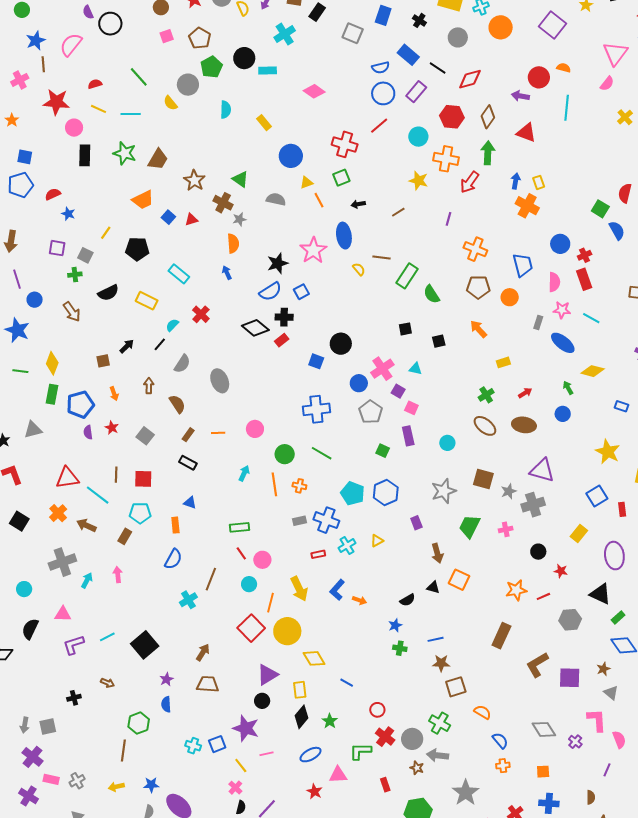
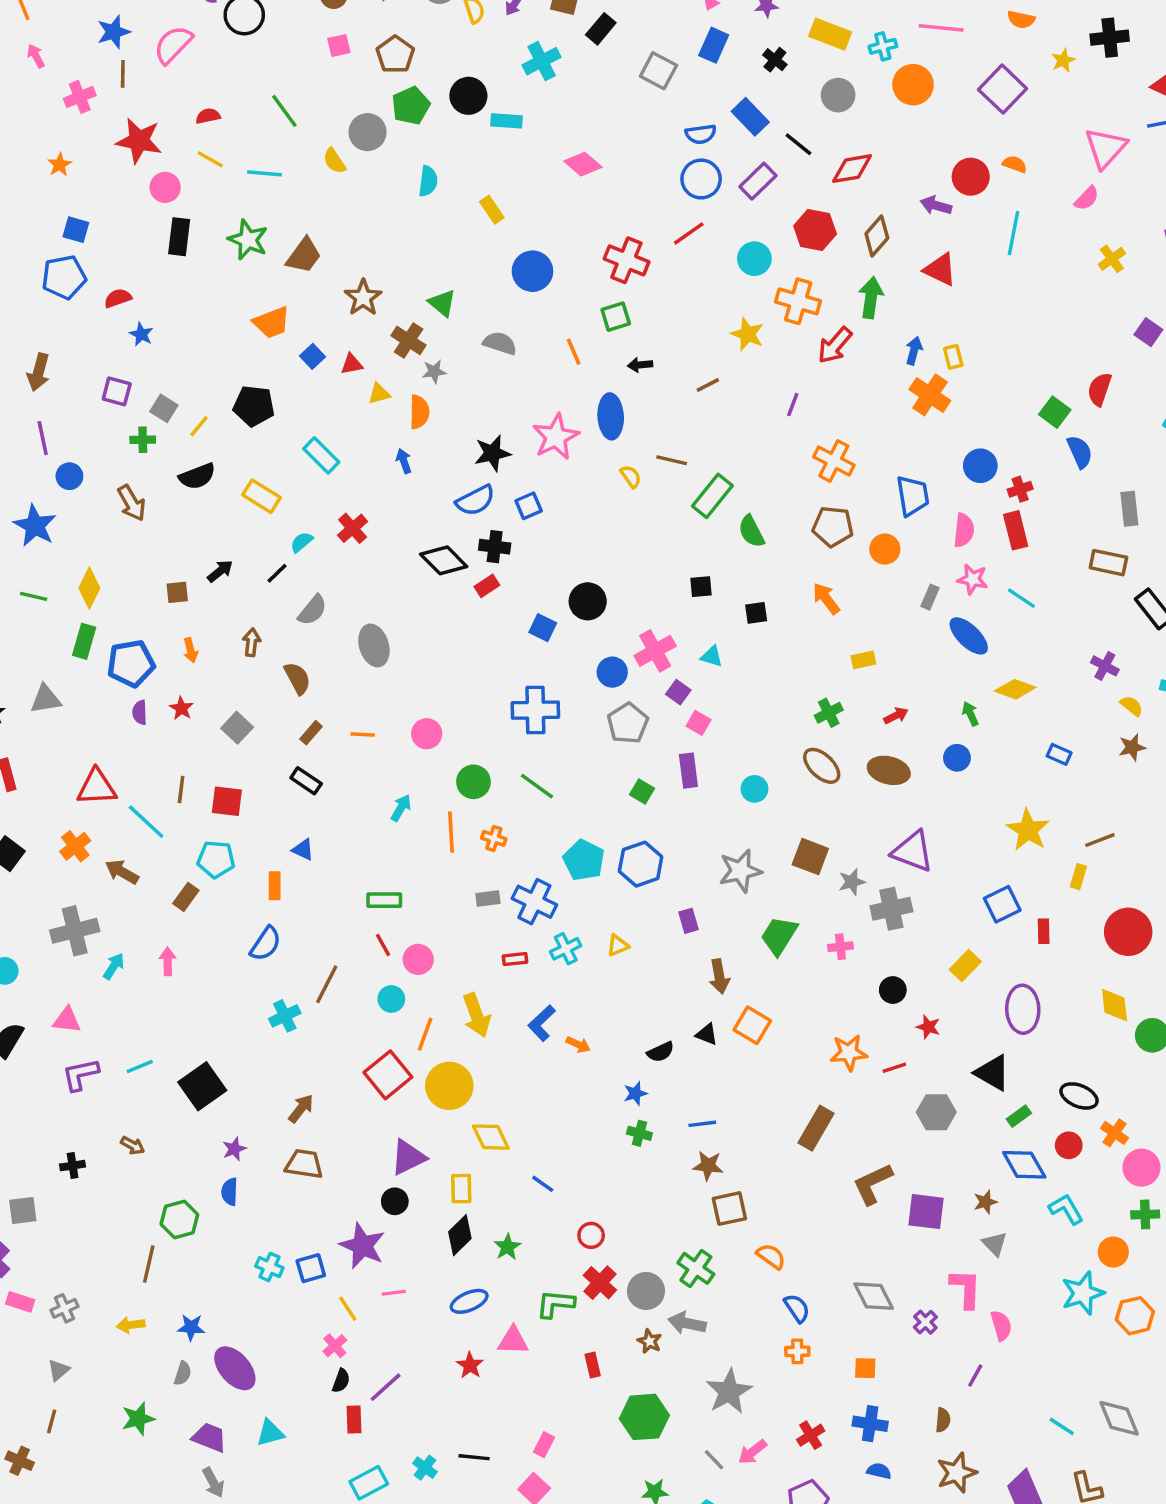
yellow triangle: (307, 182) -> (379, 394), moved
yellow line: (106, 233) -> (199, 426), moved

